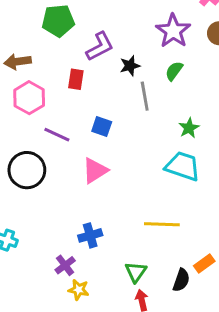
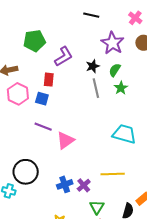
black star: (130, 66) -> (93, 66), moved
blue square: (102, 126) -> (42, 99), moved
green star: (189, 128) -> (121, 88), moved
purple line: (57, 135) -> (43, 127), moved
black circle: (27, 170) -> (26, 172), moved
purple cross: (65, 265) -> (84, 185), moved

